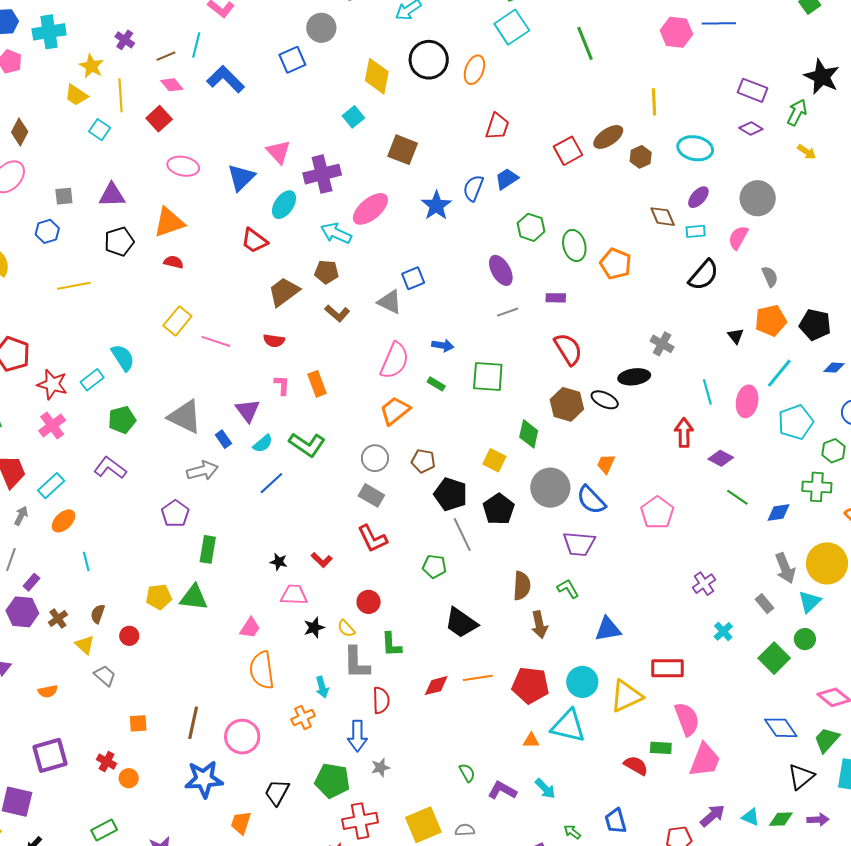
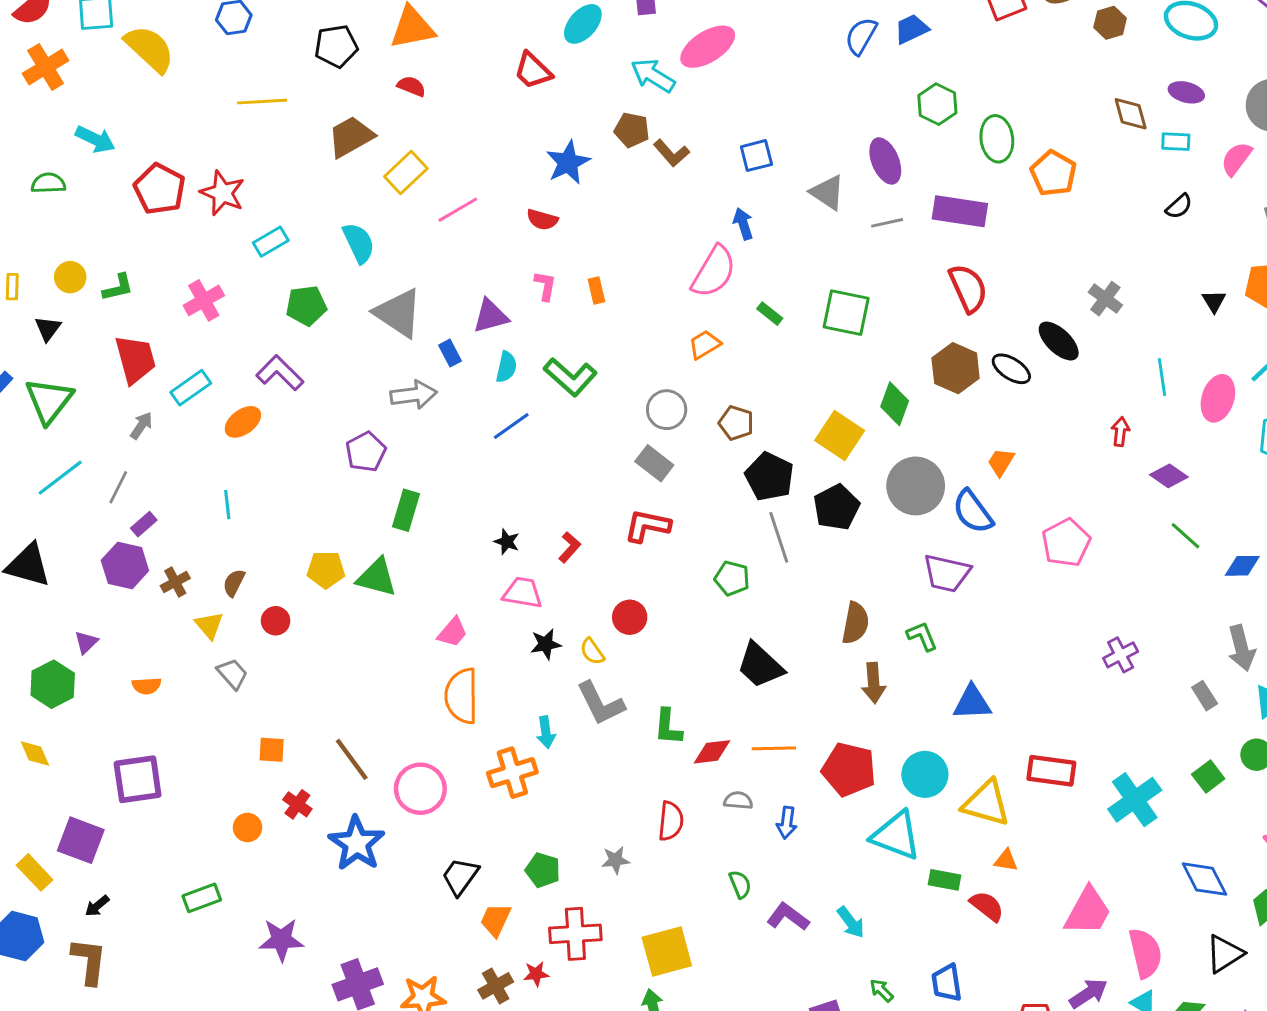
purple ellipse: (698, 197) -> (1186, 92), turned 55
blue star: (436, 206) -> (568, 162), moved
black semicircle: (704, 275) -> (1179, 206), size x0.6
brown trapezoid: (284, 292) -> (351, 137), moved
purple rectangle: (556, 298) -> (960, 211), size x1.8
gray triangle: (390, 302) -> (827, 192), moved
brown L-shape: (337, 313) -> (671, 153), moved
pink line: (216, 341) -> (458, 210), turned -56
blue arrow: (443, 345) -> (743, 224), moved, turned -125
cyan semicircle: (123, 358) -> (359, 243), moved
black ellipse: (634, 377) -> (1059, 341), turned 44
red star: (52, 384) -> (222, 193), moved
orange rectangle: (317, 384) -> (596, 291), size x0.7
purple triangle: (248, 410) -> (491, 316), turned 44
orange trapezoid: (395, 411) -> (705, 345), size x0.7
red arrow: (684, 433) -> (1120, 432), size x0.7
cyan semicircle: (263, 444) -> (506, 367), turned -45
yellow square: (494, 460) -> (840, 436), size x1.4
orange ellipse: (63, 521) -> (243, 422), moved
red L-shape: (372, 539) -> (647, 526), turned 120
red L-shape: (322, 560) -> (570, 547), turned -100
cyan cross: (723, 631) -> (1135, 800), moved, size x1.8
green L-shape: (391, 644) -> (668, 727), moved
green square: (774, 658) -> (1208, 777), size x0.7
gray L-shape: (357, 663) -> (601, 703), turned -33
yellow triangle: (626, 696) -> (986, 803), turned 33
red semicircle: (381, 700) -> (671, 821), moved
orange cross: (303, 717) -> (512, 773), size x1.4
pink semicircle: (687, 719) -> (1145, 953), moved
brown line: (193, 723) -> (352, 759), turned -56
blue arrow: (357, 736) -> (787, 823), moved, size x0.7
orange triangle: (531, 740) -> (1006, 860), moved
green rectangle: (661, 748) -> (945, 880), moved
red cross: (107, 762) -> (297, 804), moved
blue star: (204, 779) -> (357, 843), turned 30
green pentagon: (332, 781) -> (543, 870), size x0.7
orange trapezoid: (241, 823) -> (496, 920), moved
gray semicircle: (465, 830) -> (738, 800), moved

